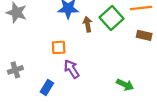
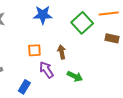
brown arrow: (88, 24) -> (62, 52), moved
green arrow: (125, 85) -> (75, 76), moved

